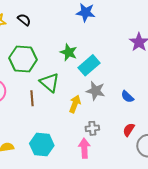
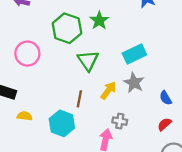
green star: (69, 52) -> (99, 20), moved
brown line: (32, 98) -> (79, 99), moved
red semicircle: (129, 130) -> (164, 124), moved

